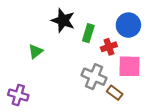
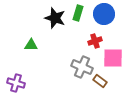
blue circle: (128, 25) -> (104, 14), moved
green rectangle: (88, 33) -> (78, 13), moved
green triangle: (35, 51) -> (31, 45), turned 40

